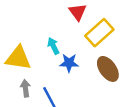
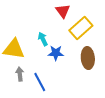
brown ellipse: (108, 69) -> (88, 58), turned 30

